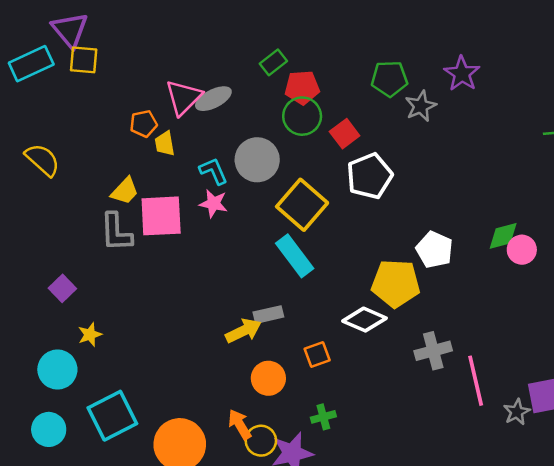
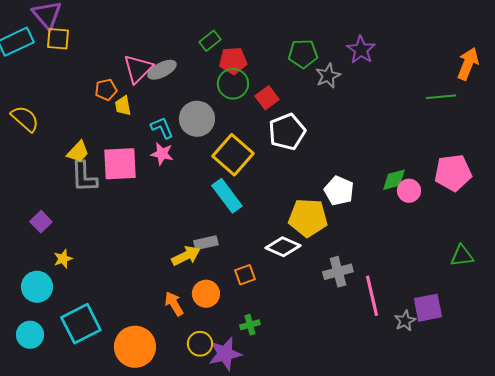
yellow trapezoid: (125, 191) -> (78, 152), moved
orange arrow: (240, 424) -> (174, 304), moved

